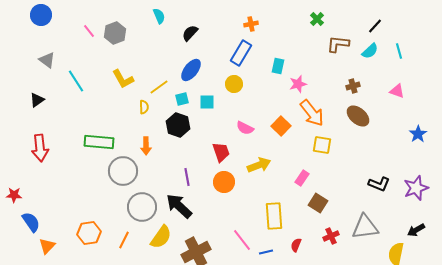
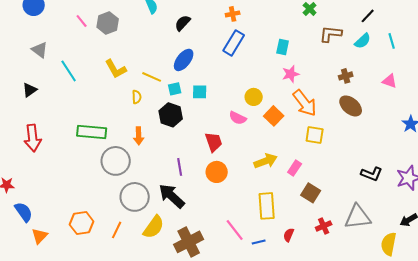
orange cross: (251, 24) -> (233, 14), moved
cyan rectangle: (278, 66) -> (283, 47), moved
yellow circle: (234, 84) -> (254, 97), moved
yellow line: (159, 87) -> (152, 77), turned 60
yellow arrow: (259, 165) -> (266, 161), moved

